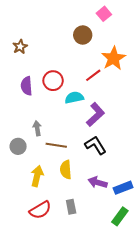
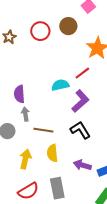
red line: (93, 75) -> (82, 73), moved
red circle: (53, 81) -> (40, 31), moved
purple semicircle: (27, 86) -> (19, 94), moved
gray rectangle: (71, 207) -> (57, 188), size x1.5

